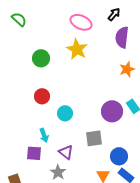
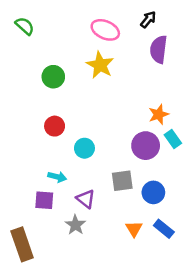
orange star: (127, 69) -> (159, 114), moved
cyan arrow: (44, 135) -> (57, 177), turned -56
blue circle: (119, 156) -> (153, 192), moved

